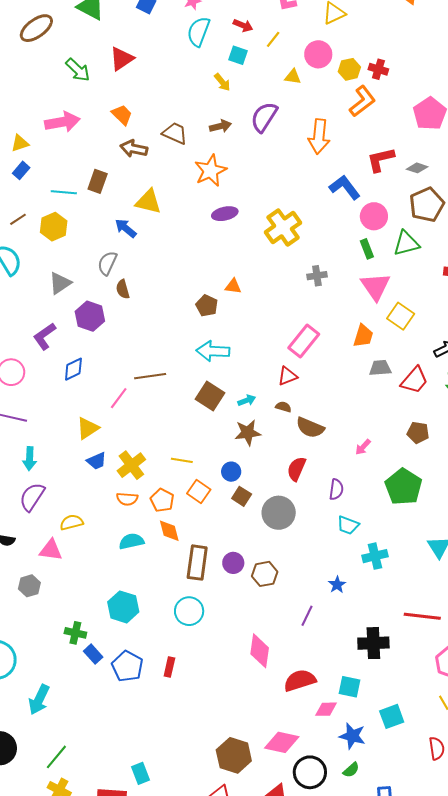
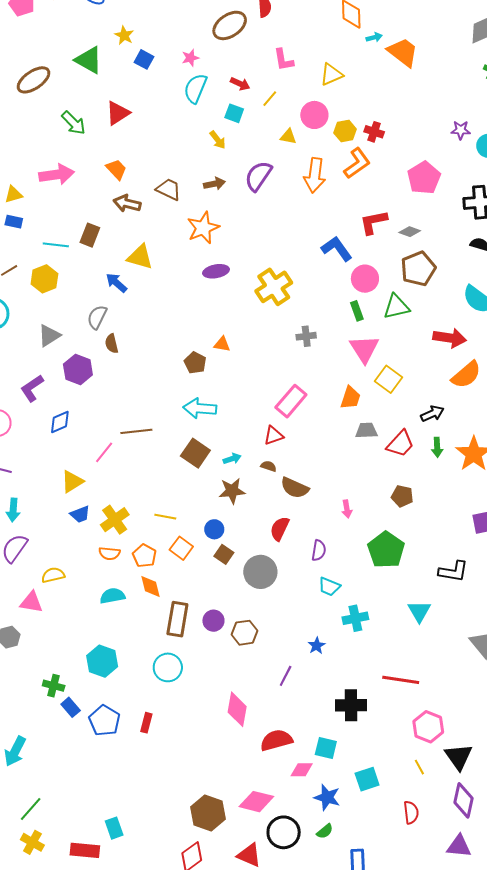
orange arrow: (319, 137) -> (315, 175), moved
blue rectangle: (21, 170) -> (14, 222), turned 60
pink arrow: (363, 447) -> (347, 509), turned -54

